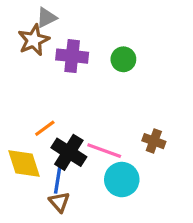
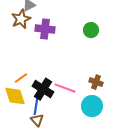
green circle: (123, 59) -> (91, 30), moved
orange line: (45, 128) -> (21, 78), moved
cyan circle: (122, 180) -> (92, 106), moved

